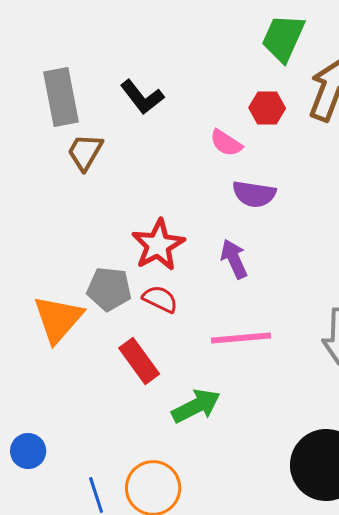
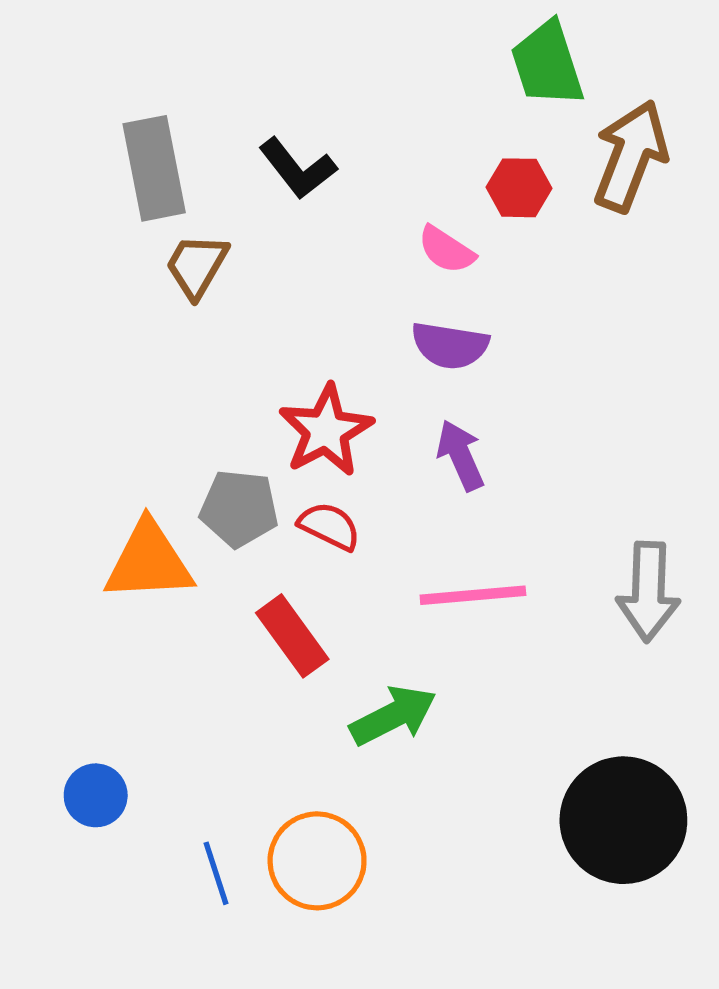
green trapezoid: (283, 38) -> (547, 64), turned -42
purple semicircle: (254, 194) -> (450, 345), moved
orange triangle: (58, 319) -> (149, 562), turned 46

